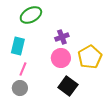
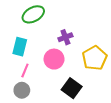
pink circle: (61, 58) -> (54, 59), moved

